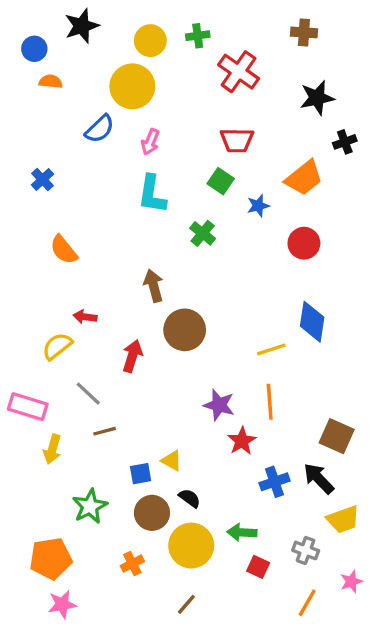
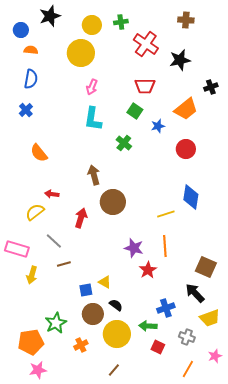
black star: (317, 98) -> (180, 60), moved
blue semicircle: (100, 129) -> (31, 79), moved, turned -36
blue cross: (275, 482) -> (166, 308), moved
green star: (90, 506) -> (56, 323), moved

